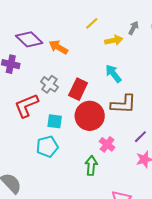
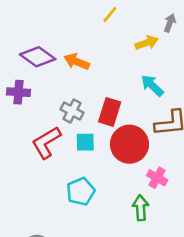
yellow line: (92, 23) -> (110, 15), moved
cyan square: (55, 121) -> (85, 142), moved

